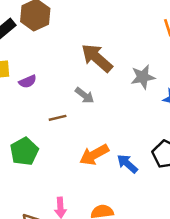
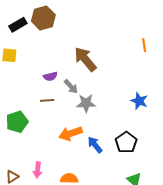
gray star: (143, 77) -> (86, 103), moved
purple semicircle: (28, 82) -> (50, 76), moved

